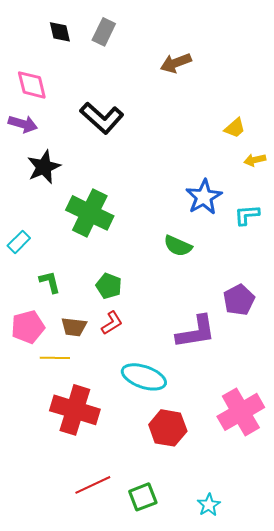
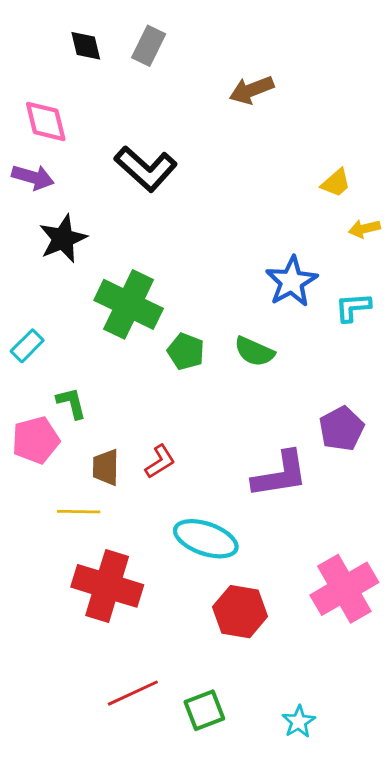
green pentagon: (109, 286) -> (186, 352), moved
pink pentagon: (28, 327) -> (36, 440), moved
brown trapezoid: (74, 327) -> (106, 467), turned 84

